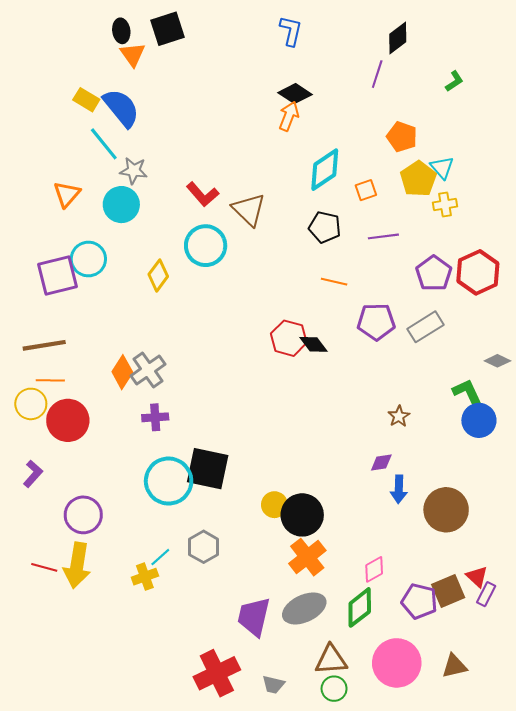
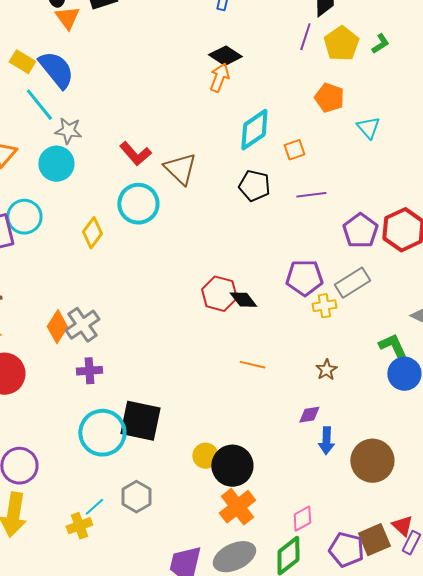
yellow pentagon: (418, 179) -> (341, 44), moved
yellow cross: (445, 205) -> (324, 306), moved
orange line: (334, 282) -> (252, 365), moved

